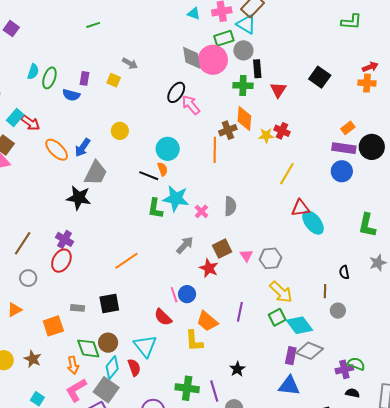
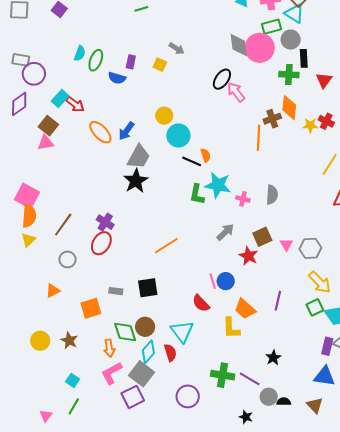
cyan circle: (168, 149) -> (178, 136), moved
black star: (79, 198) -> (136, 181), moved, turned 30
pink cross: (201, 211) -> (243, 199), turned -32
purple line: (214, 391) -> (250, 379), turned -45

